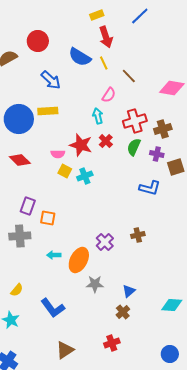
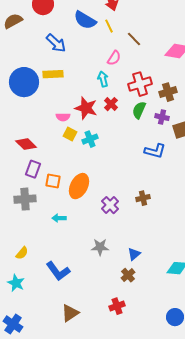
red diamond: (20, 160) -> (26, 144), moved
orange ellipse: (79, 260) -> (79, 186), moved

